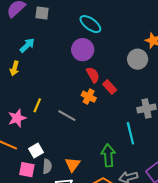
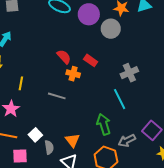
purple circle: (83, 50) -> (89, 14), moved
red semicircle: (93, 75) -> (64, 57), moved
yellow line: (37, 105) -> (21, 83), moved
pink square: (27, 170) -> (20, 156), moved

